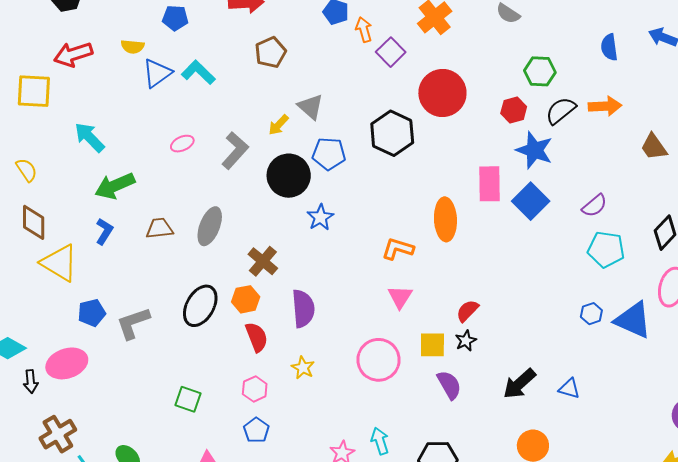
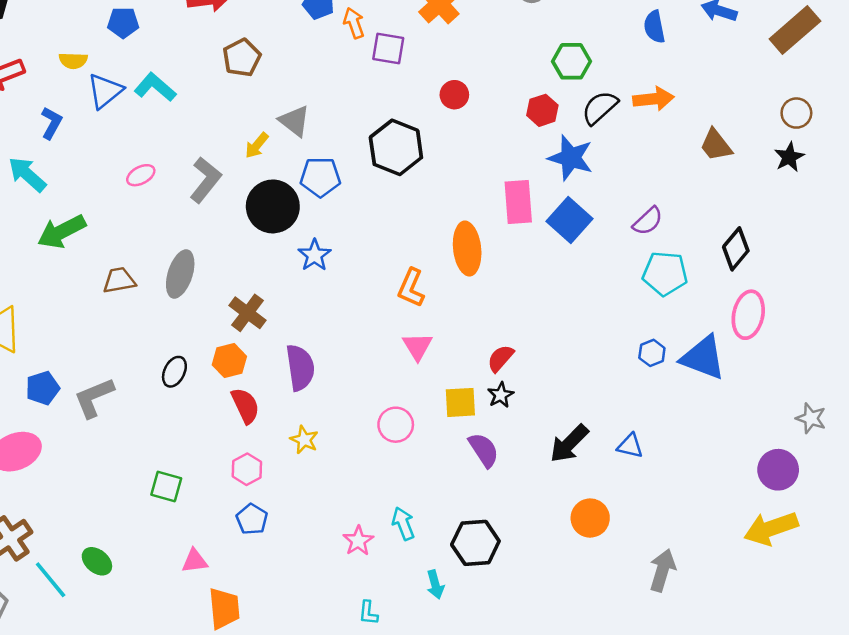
purple square: (391, 52) -> (388, 49), turned -32
red circle: (442, 93) -> (454, 95), size x0.5
blue L-shape: (104, 231) -> (51, 123), moved
orange L-shape: (398, 249) -> (411, 288), turned -80
black ellipse: (200, 306) -> (174, 372), size x0.6
pink circle: (378, 360) -> (396, 425), size x0.7

